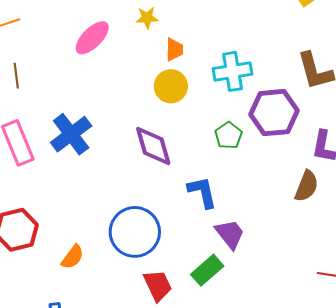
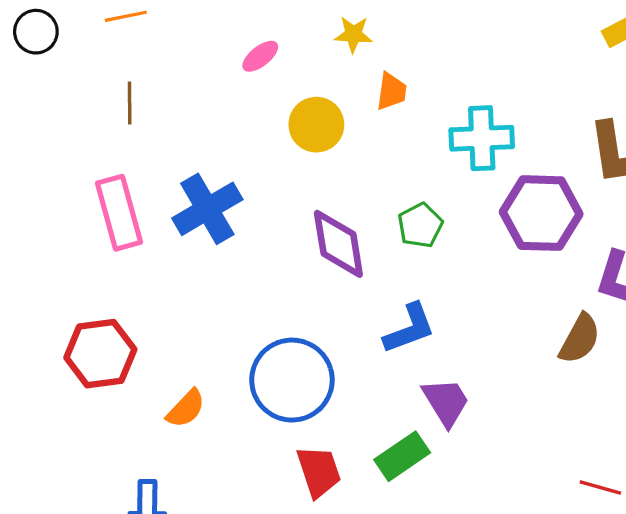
pink ellipse: (92, 38) -> (260, 56), size x0.6
yellow circle: (171, 86) -> (316, 125), moved
green pentagon: (228, 135) -> (420, 225), moved
blue L-shape: (202, 192) -> (409, 329), turned 75

